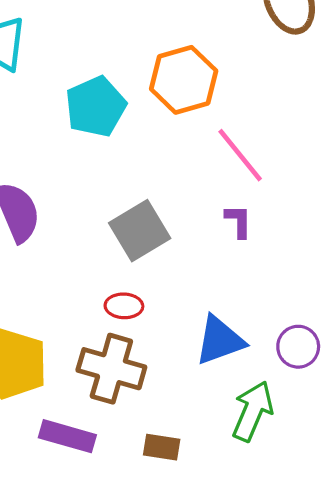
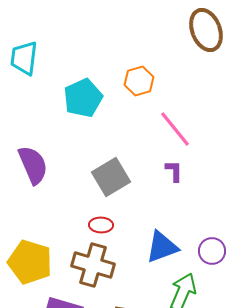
orange hexagon: (184, 80) -> (139, 81), size x0.7

